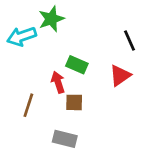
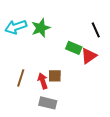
green star: (51, 19) -> (41, 28), moved
green rectangle: (77, 65) -> (74, 48), moved
red arrow: (58, 82) -> (43, 81), moved

